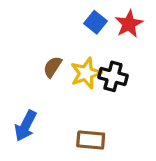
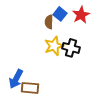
brown semicircle: (53, 67) -> (49, 22), moved, turned -32
brown rectangle: (91, 140) -> (30, 88), moved

